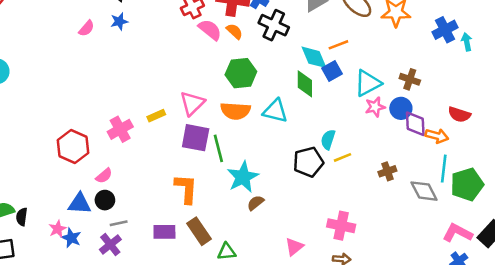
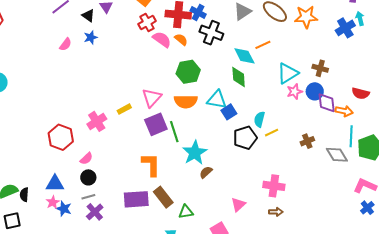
cyan arrow: (467, 42) -> (360, 19), moved
blue square: (332, 71) -> (229, 112), moved
purple square: (196, 138) -> (156, 124), turned -30
blue triangle: (80, 204) -> (55, 184), moved
gray line: (119, 223) -> (88, 197), moved
purple rectangle: (164, 232) -> (136, 199), size x1.4

